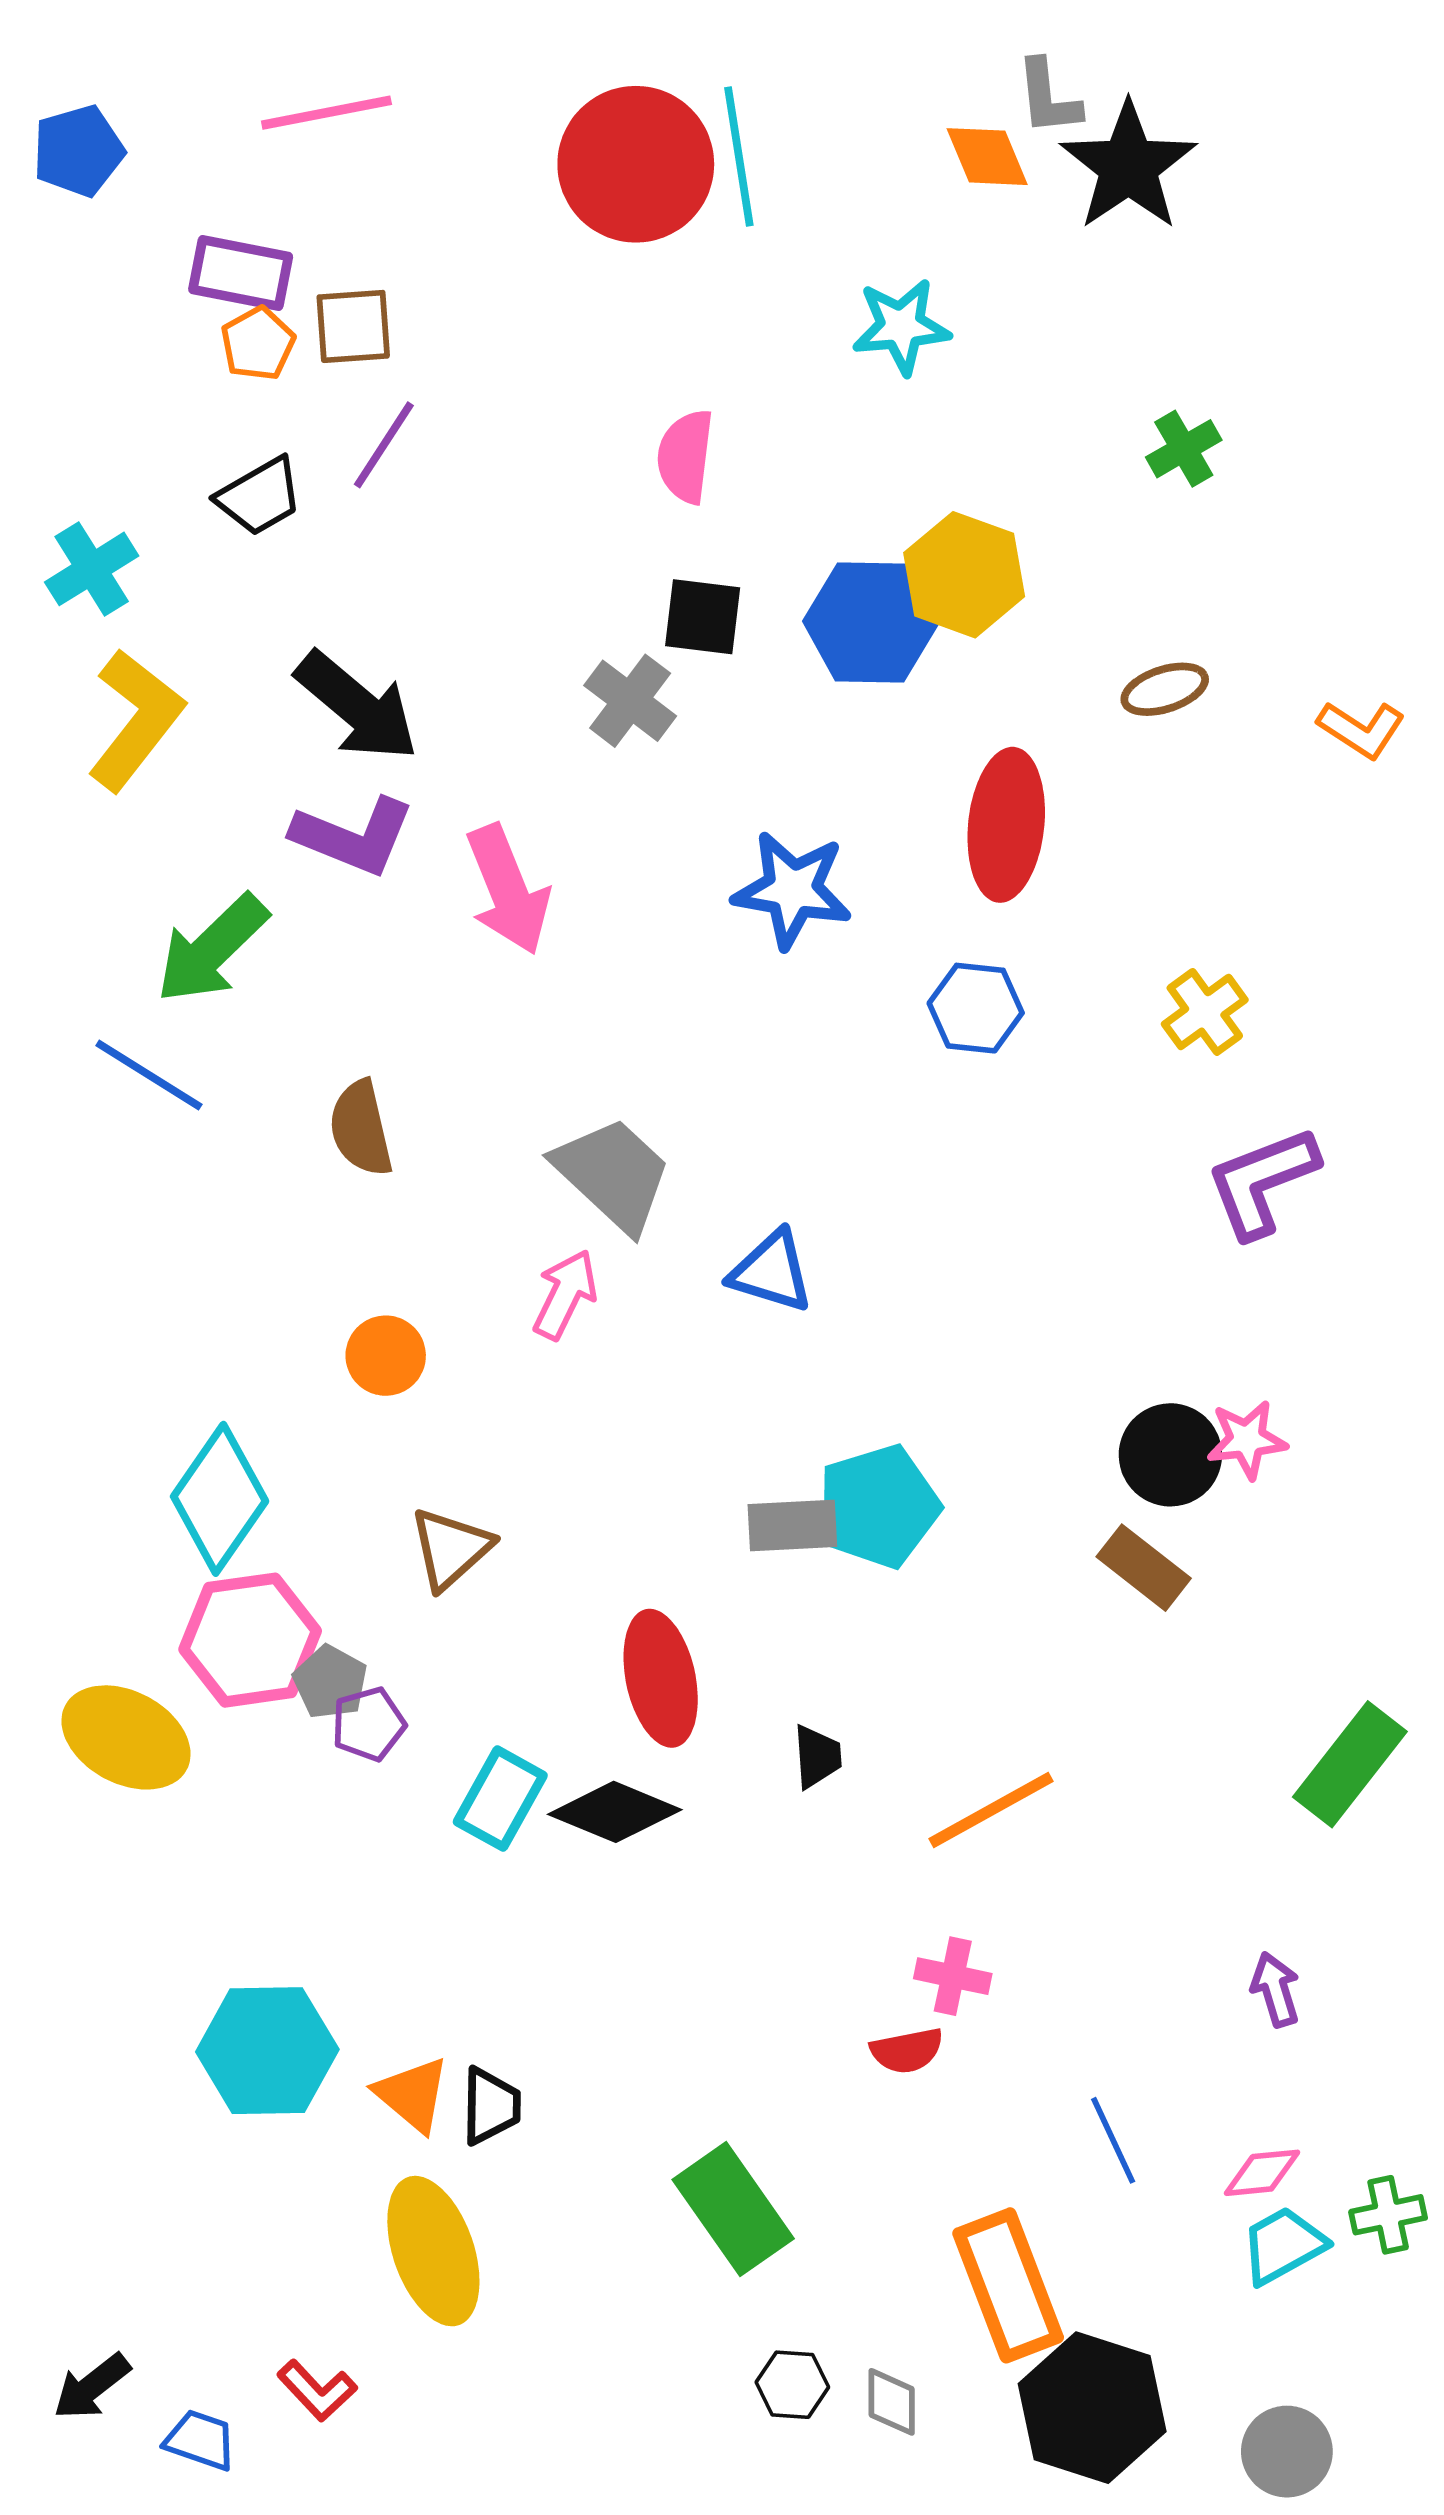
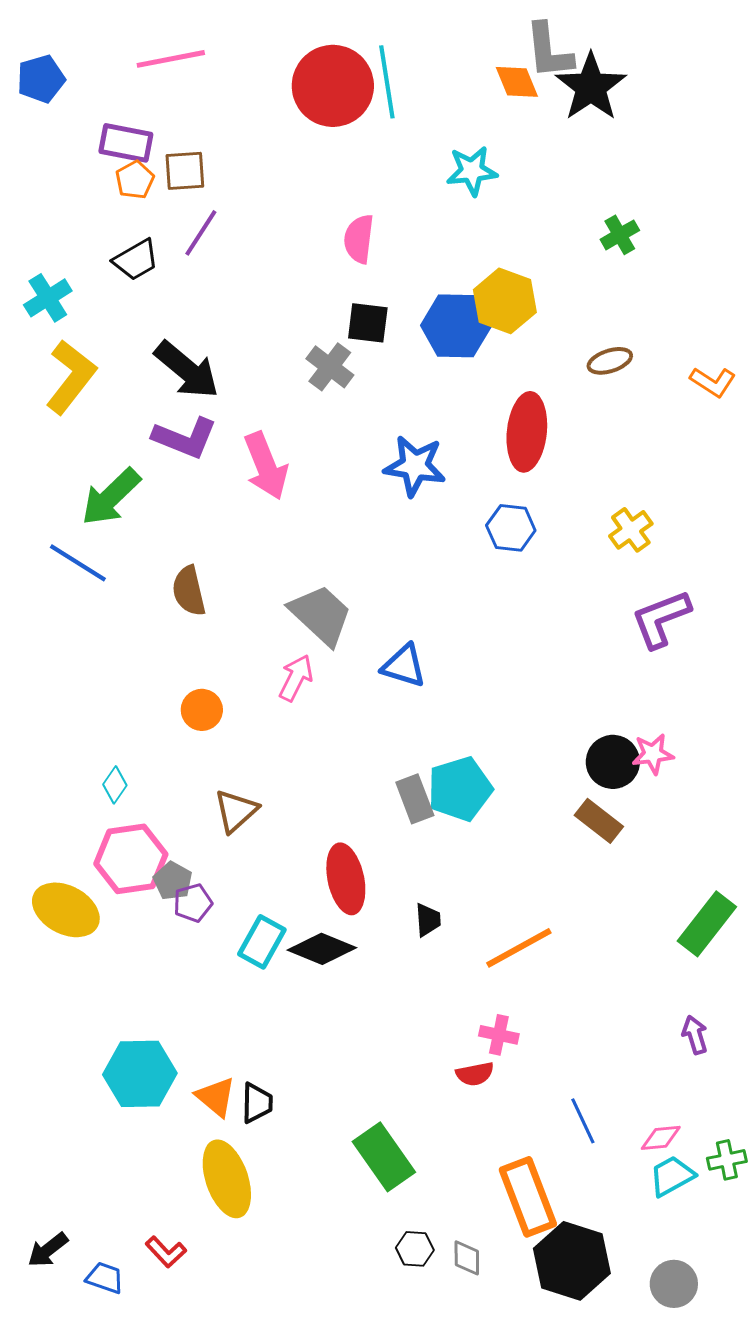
gray L-shape: (1048, 97) -> (549, 51), size x1.4
cyan diamond: (220, 1499) -> (115, 785), size x0.5
gray rectangle: (792, 1526) -> (415, 799), turned 72
purple arrow: (1275, 1989) -> (695, 1035), moved

